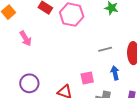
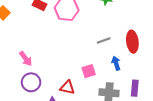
pink arrow: (26, 38) -> (26, 59), moved

